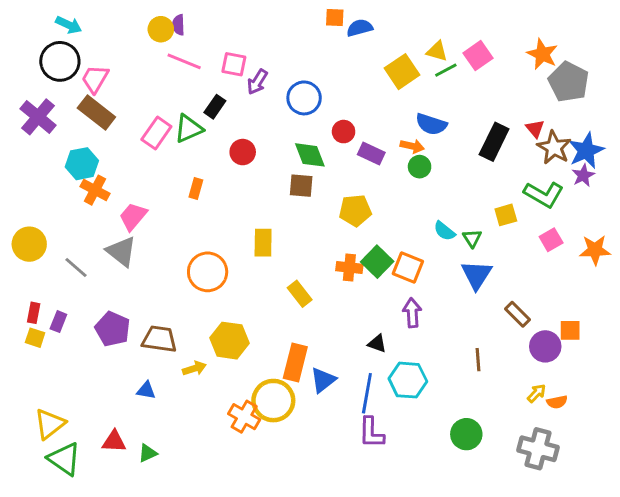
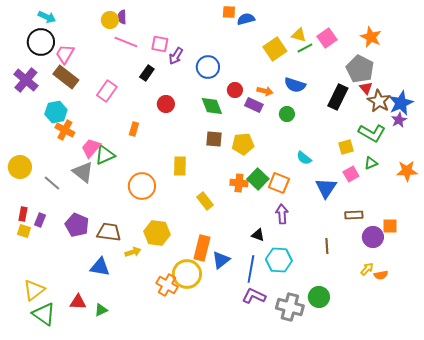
gray pentagon: (569, 82) -> (360, 69), moved
green triangle: (189, 129) -> (105, 155), moved
orange arrow: (412, 146) -> (265, 91), moved
brown square: (301, 186) -> (214, 139), moved
green triangle: (472, 238) -> (371, 163), moved, turned 40
pink square: (551, 240) -> (351, 174), moved
brown rectangle: (517, 314) -> (354, 215), turned -48
blue triangle: (146, 390) -> (100, 267), size x1.5
purple L-shape: (371, 433) -> (254, 296), turned 115
gray cross: (538, 449) -> (290, 307), moved

